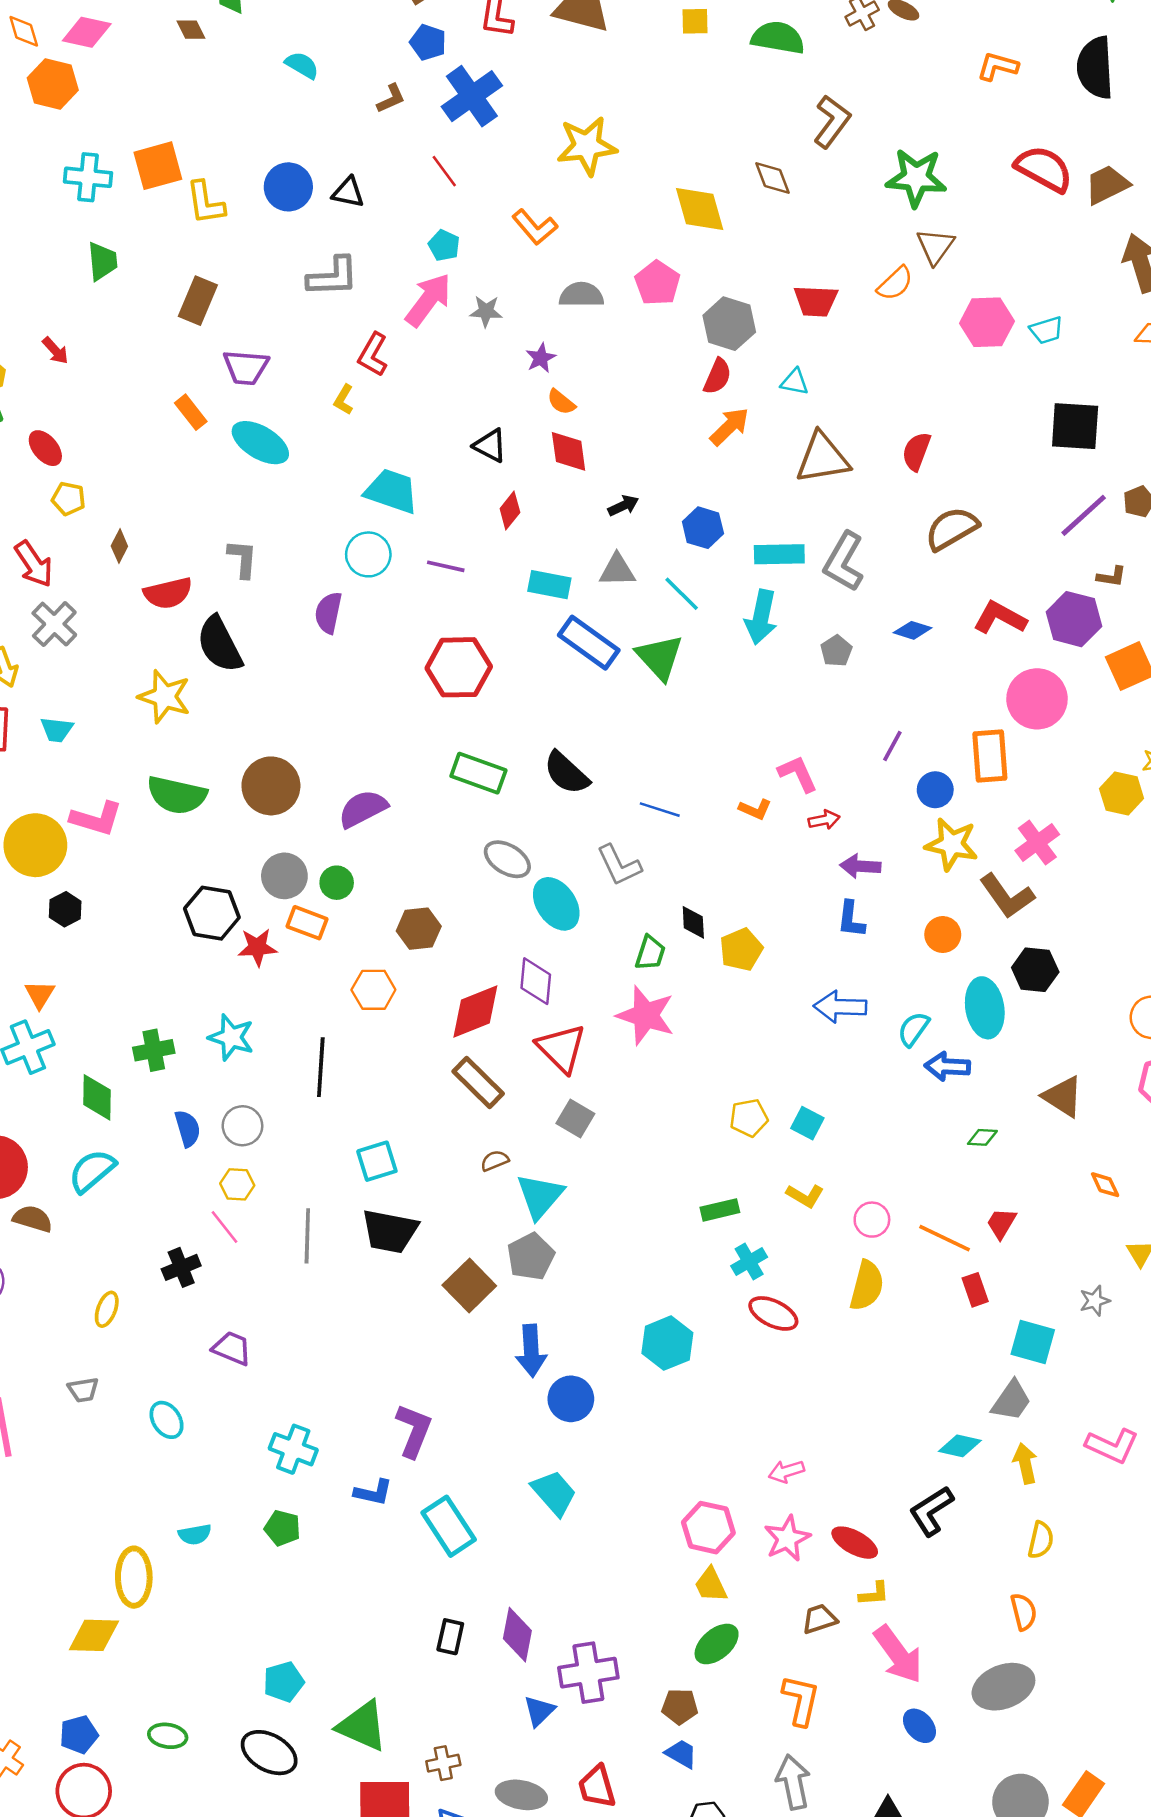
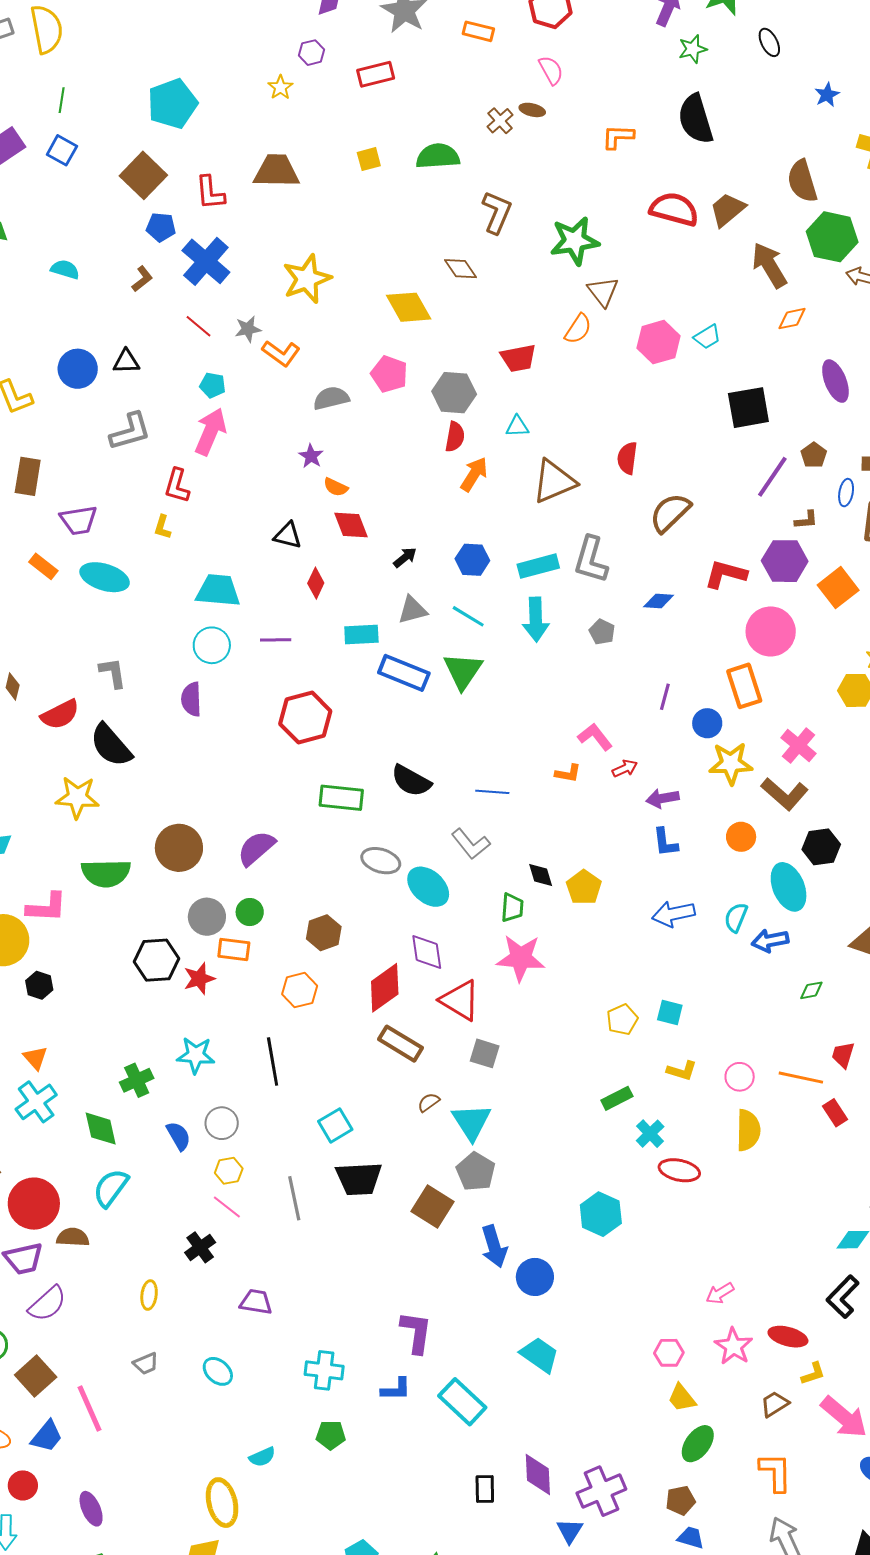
gray star: (486, 311) -> (248, 329), moved
green triangle: (660, 657) -> (463, 671), turned 30
pink hexagon: (708, 1528) -> (669, 1353), size x0.7

